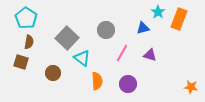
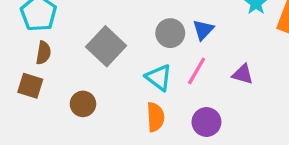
blue triangle: (143, 28) -> (203, 30), moved, turned -32
cyan triangle: (82, 58) -> (159, 78), moved

